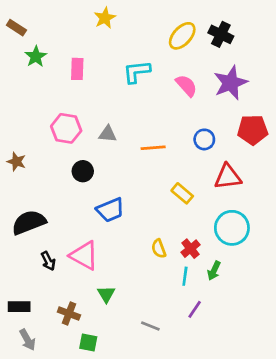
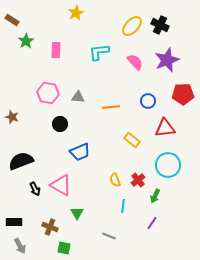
cyan line: (185, 276) -> (123, 206), moved
purple line: (195, 309) -> (152, 223), moved

